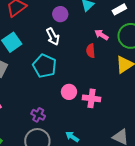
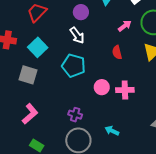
pink arrow: (101, 35) -> (125, 26), turned 120
red semicircle: (91, 51) -> (117, 52), moved

